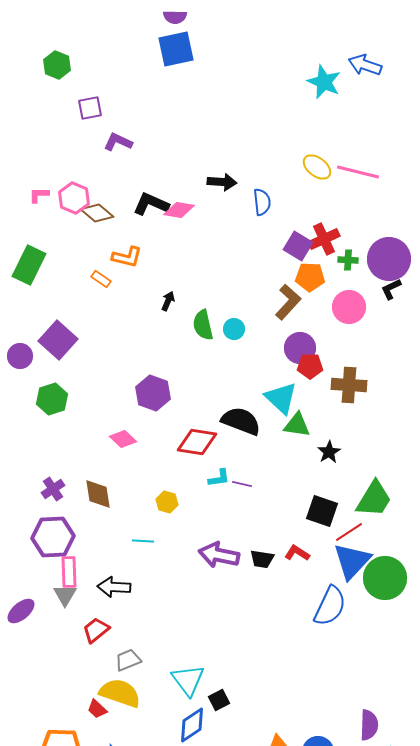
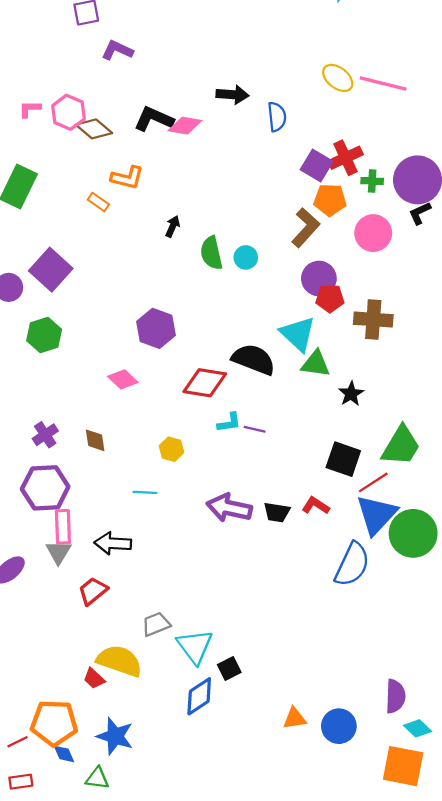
brown diamond: (98, 494) -> (95, 440), size x0.7
gray trapezoid: (128, 660) -> (156, 624), moved

